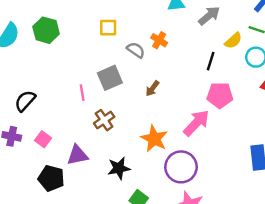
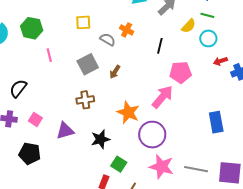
black line: (211, 61) -> (160, 46), moved
brown arrow: (152, 88) -> (115, 72), moved
pink line: (82, 93) -> (49, 55), moved
brown cross: (104, 120) -> (85, 100), turned 30
black pentagon: (51, 178) -> (30, 153), moved

